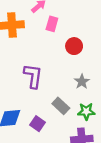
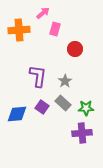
gray star: (82, 82) -> (65, 81), moved
purple square: (37, 124) -> (42, 107), moved

